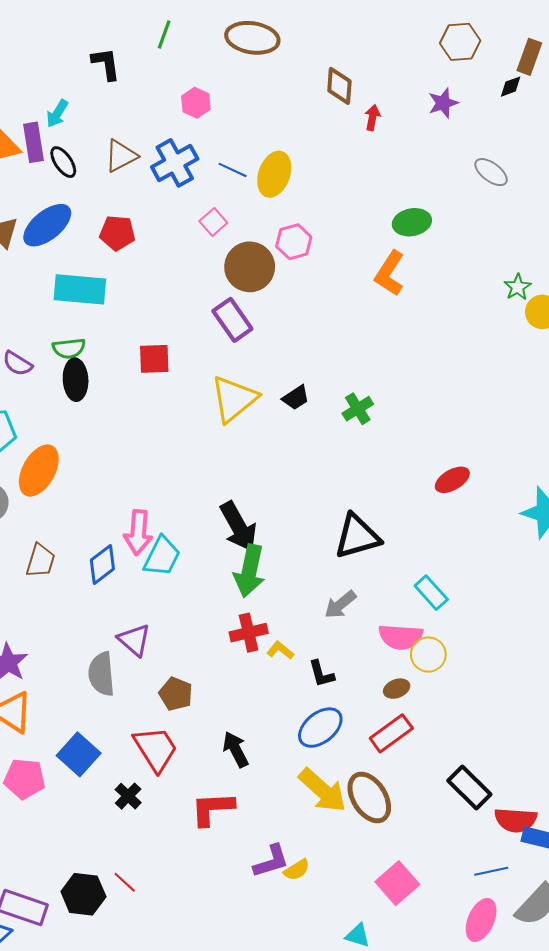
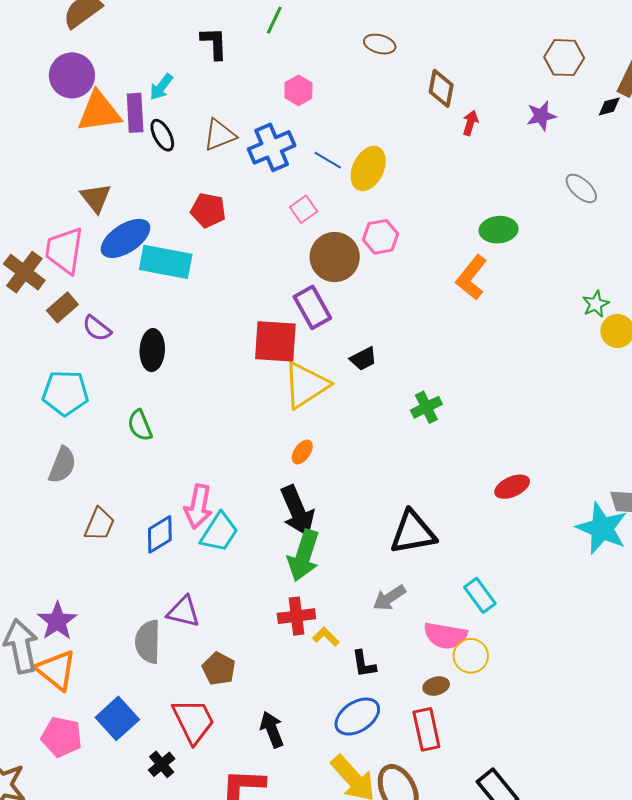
brown ellipse: (252, 38) -> (380, 44), moved, size x0.6
blue ellipse: (47, 225) -> (125, 238), moved
green semicircle: (69, 348) -> (140, 425), moved, turned 68
red square: (154, 359) -> (275, 341), moved, size x1.4
black trapezoid: (296, 398) -> (363, 359), moved
orange ellipse: (39, 471) -> (302, 452), moved, size x0.5
purple triangle: (134, 640) -> (183, 612), turned -33
red rectangle: (391, 733) -> (426, 729), turned -72

